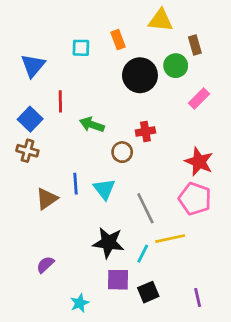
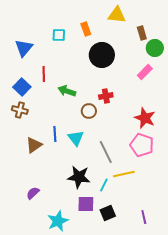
green circle: (176, 66) -> (155, 48), moved
cyan star: (80, 303) -> (58, 221), size x1.5

